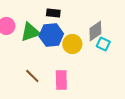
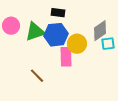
cyan square: (103, 44) -> (108, 44), turned -32
pink rectangle: (61, 80) -> (66, 57), moved

